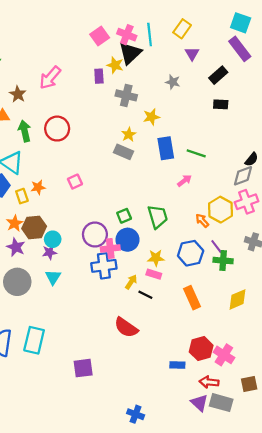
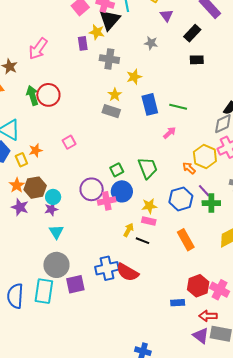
green arrow: (25, 131) -> (32, 95), moved
blue cross: (104, 266) -> (107, 268), moved
gray circle: (17, 282) -> (56, 265), moved
purple square: (83, 368) -> (75, 284), moved

